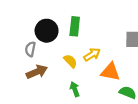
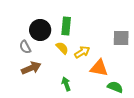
gray semicircle: (30, 49) -> (25, 47), turned -40
yellow semicircle: (70, 61) -> (62, 48), moved

